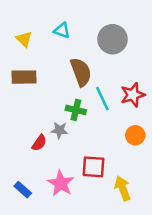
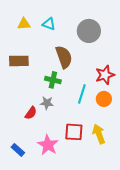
yellow triangle: (24, 39) -> (24, 24), moved, turned -48
cyan line: (102, 99) -> (82, 94), moved, turned 42
green cross: (76, 110) -> (53, 80), moved
orange circle: (135, 135) -> (104, 99), moved
yellow arrow: (123, 188) -> (99, 134), moved

